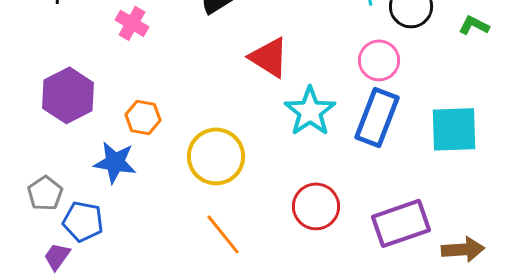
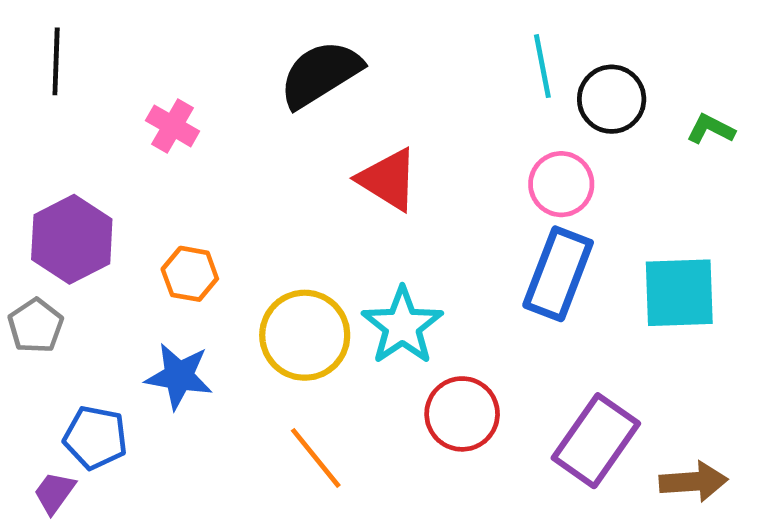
cyan star: (310, 111) -> (402, 326), moved
blue star: (115, 162) -> (179, 376), moved
gray pentagon: (45, 193) -> (36, 326), moved
purple rectangle: (401, 223) -> (596, 441), turned -36

